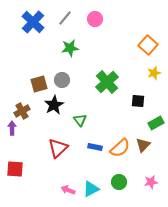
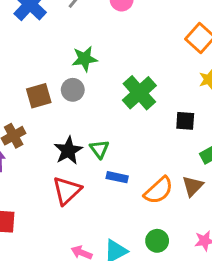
green star: (70, 48) -> (85, 59), moved
black star: (54, 105) -> (68, 151), moved
blue rectangle: (95, 147) -> (117, 177), moved

